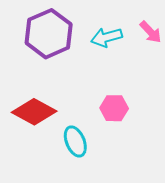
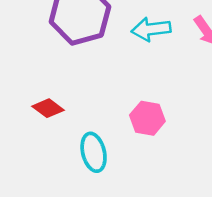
red diamond: (34, 112) -> (48, 108), size x0.6

